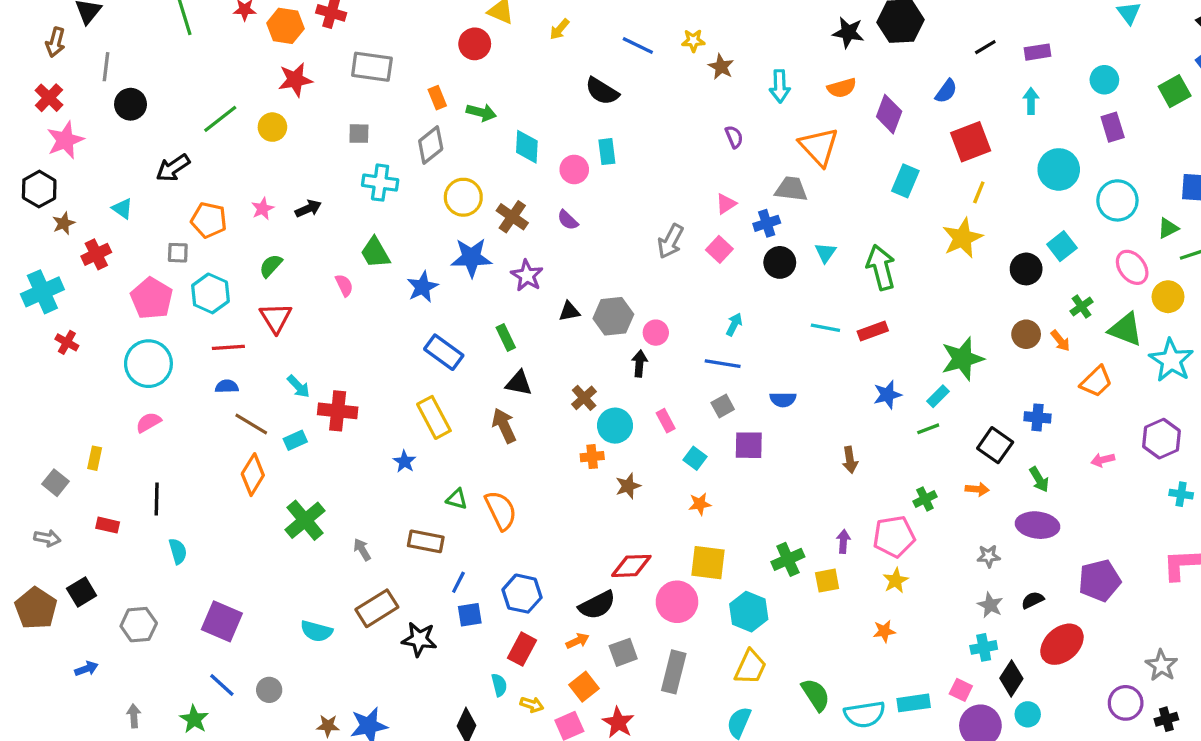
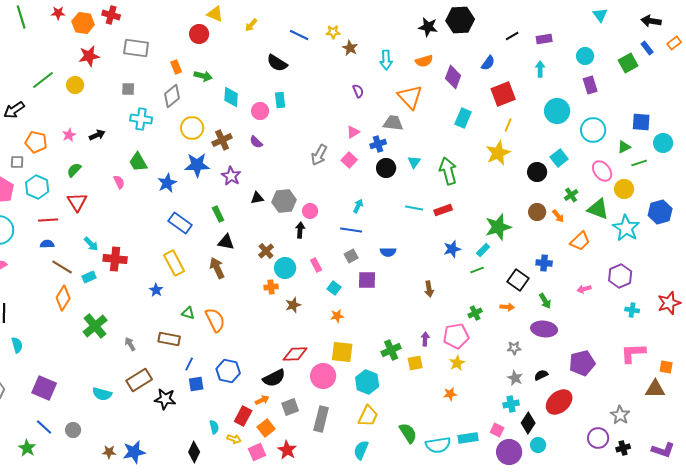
brown cross: (512, 217) -> (222, 140), turned 30
red rectangle: (522, 649) -> (243, 416), moved

